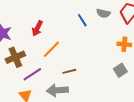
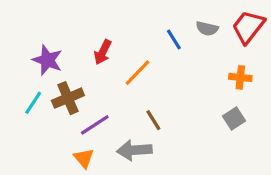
orange line: (51, 49) -> (138, 73), moved
brown line: (69, 71) -> (153, 120), turned 72

